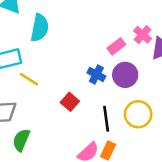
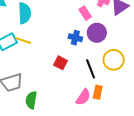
pink rectangle: (116, 46) -> (85, 13), turned -72
yellow line: (29, 79) -> (23, 41), moved

